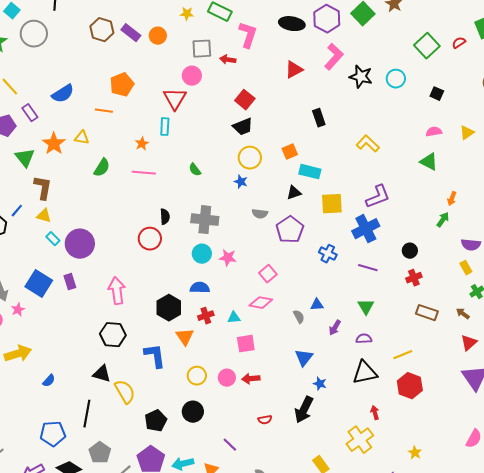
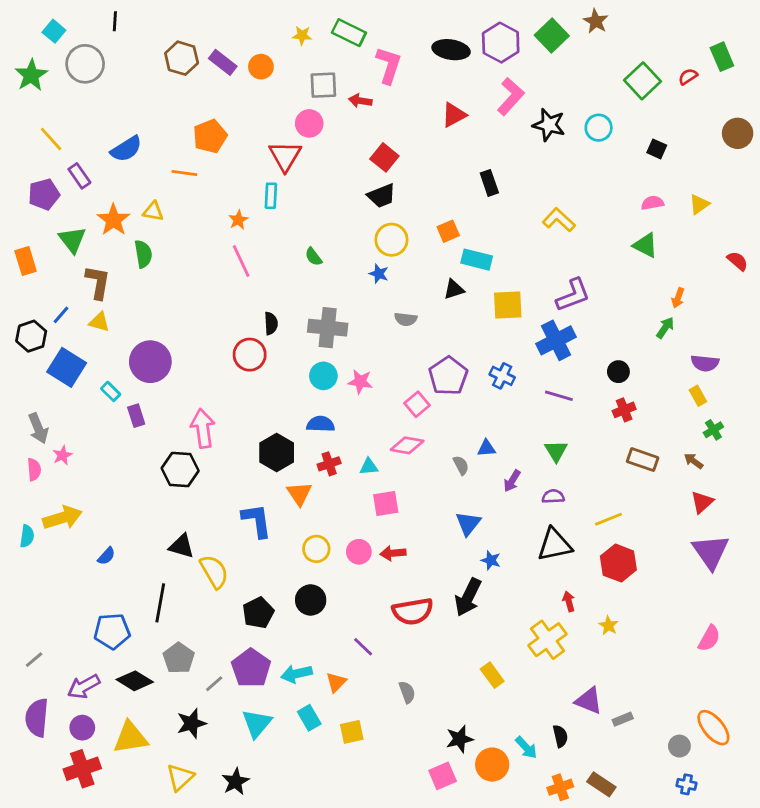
green semicircle: (102, 168) -> (143, 254), moved, turned -42
pink line: (144, 173) -> (241, 261), turned 60
purple pentagon: (290, 230) -> (448, 376), moved
cyan rectangle: (53, 239) -> (111, 391), moved
blue square: (39, 284) -> (67, 367), moved
black hexagon: (113, 335) -> (180, 469), moved
red semicircle: (265, 420) -> (413, 611), size x2.0
yellow star: (415, 453) -> (608, 626), moved

